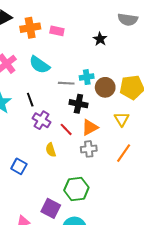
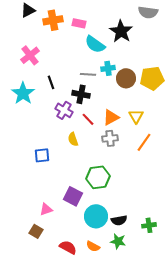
black star: (100, 39) -> (121, 31), size x1.6
cyan semicircle: (39, 65) -> (95, 44), moved
black line: (30, 100) -> (51, 82), moved
black cross: (78, 104) -> (81, 94), moved
yellow triangle: (122, 119) -> (136, 116), moved
blue square: (19, 166) -> (42, 155), turned -35

